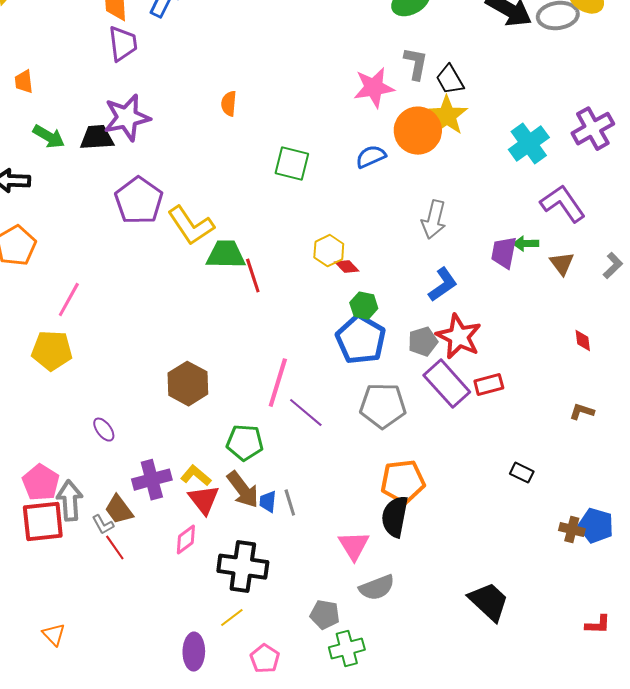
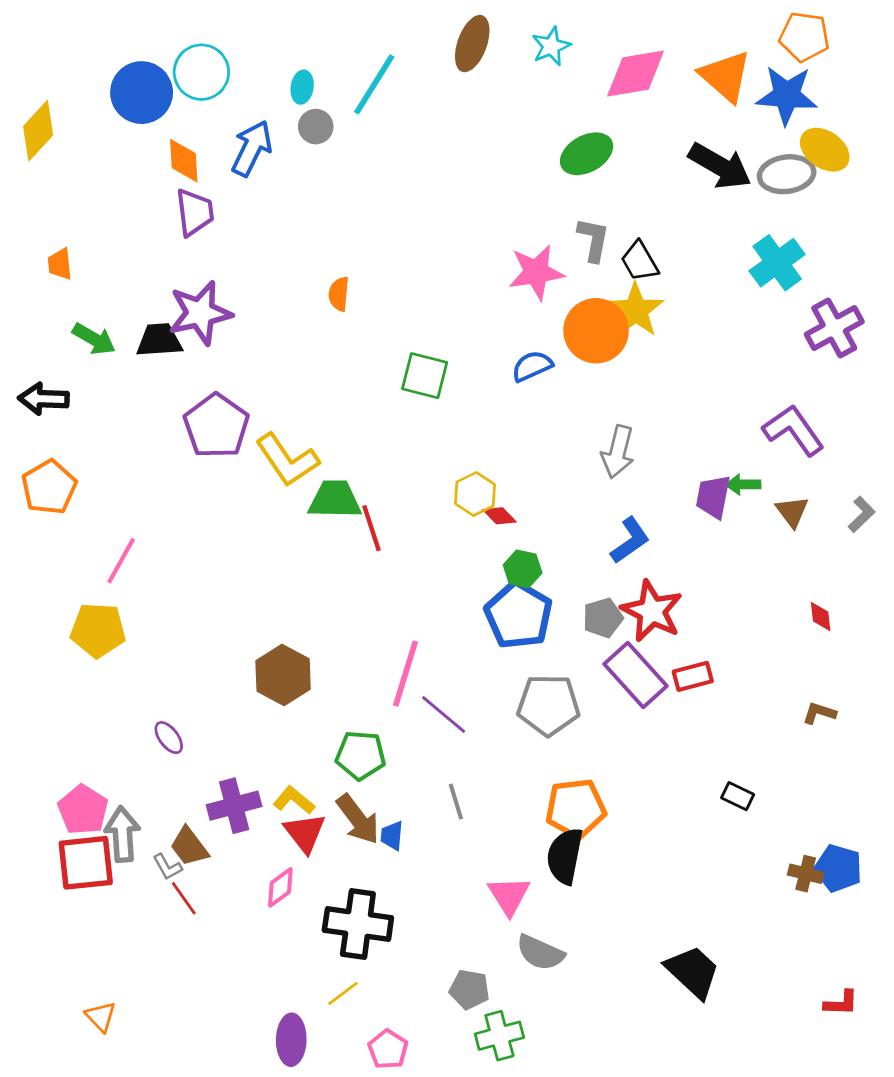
cyan cross: (529, 144) -> (777, 263), moved
gray line: (290, 503) -> (456, 802), moved
gray semicircle: (377, 588) -> (540, 953), turned 45

